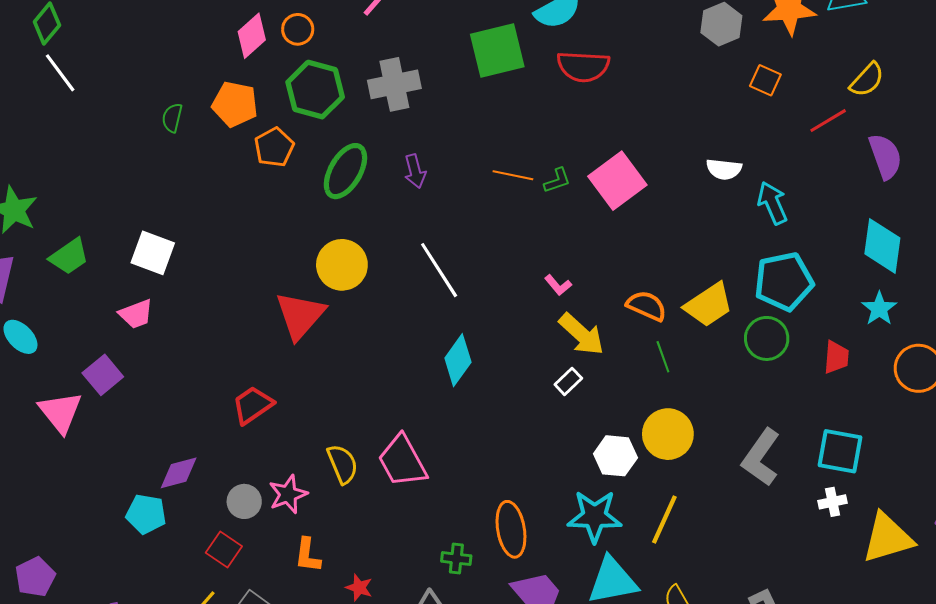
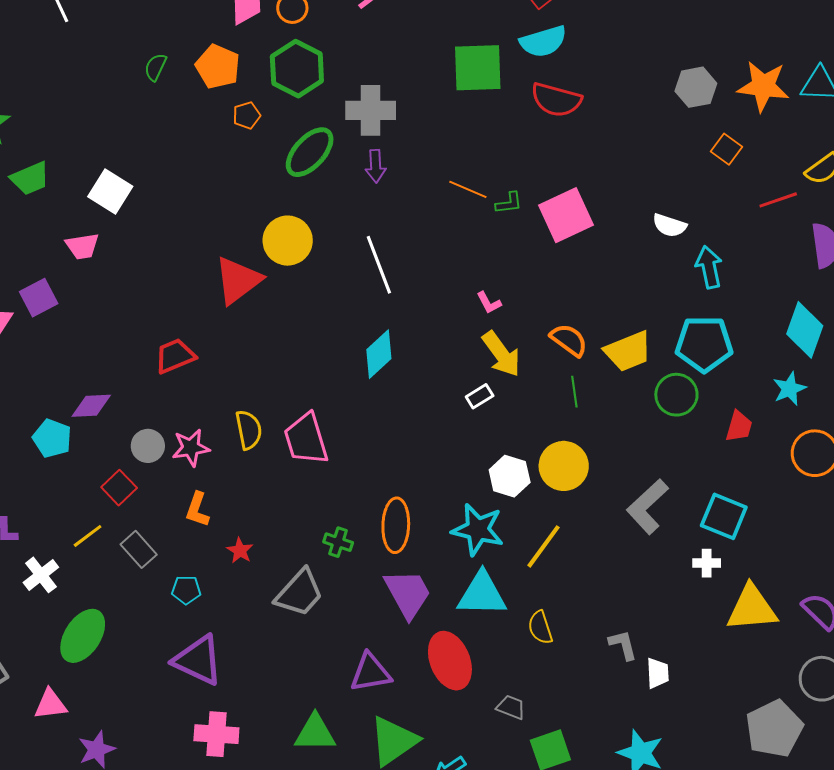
gray cross: (394, 84) -> (371, 110), moved
orange pentagon: (274, 147) -> (247, 115), size x0.7

